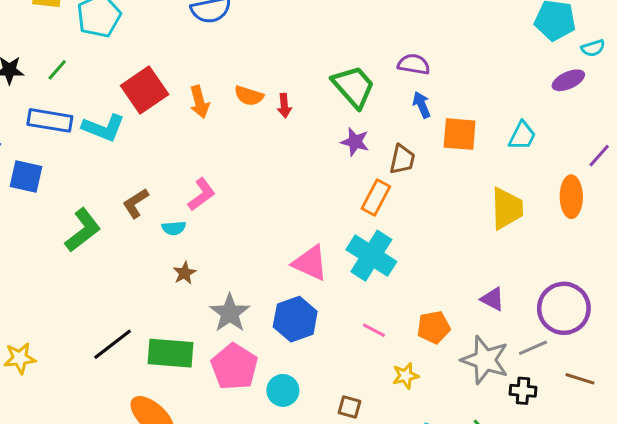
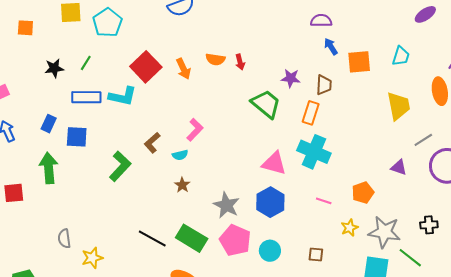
green trapezoid: (353, 87) -> (266, 104), moved
brown star: (185, 273) -> (182, 185), moved
black line: (113, 344) -> (152, 239), turned 76
gray line: (533, 348) -> (423, 140), moved
green rectangle: (171, 353) -> (192, 238), turned 36
gray star: (485, 360) -> (384, 232), moved

